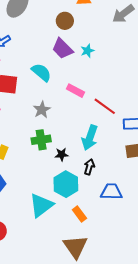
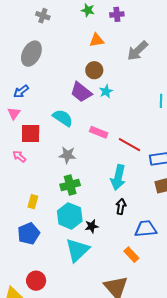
brown circle: (65, 21) -> (94, 70), moved
gray star: (42, 110) -> (67, 155), turned -30
black star: (62, 154) -> (92, 226), moved
cyan hexagon: (66, 184) -> (70, 216), moved
orange rectangle: (79, 214) -> (131, 255), moved

